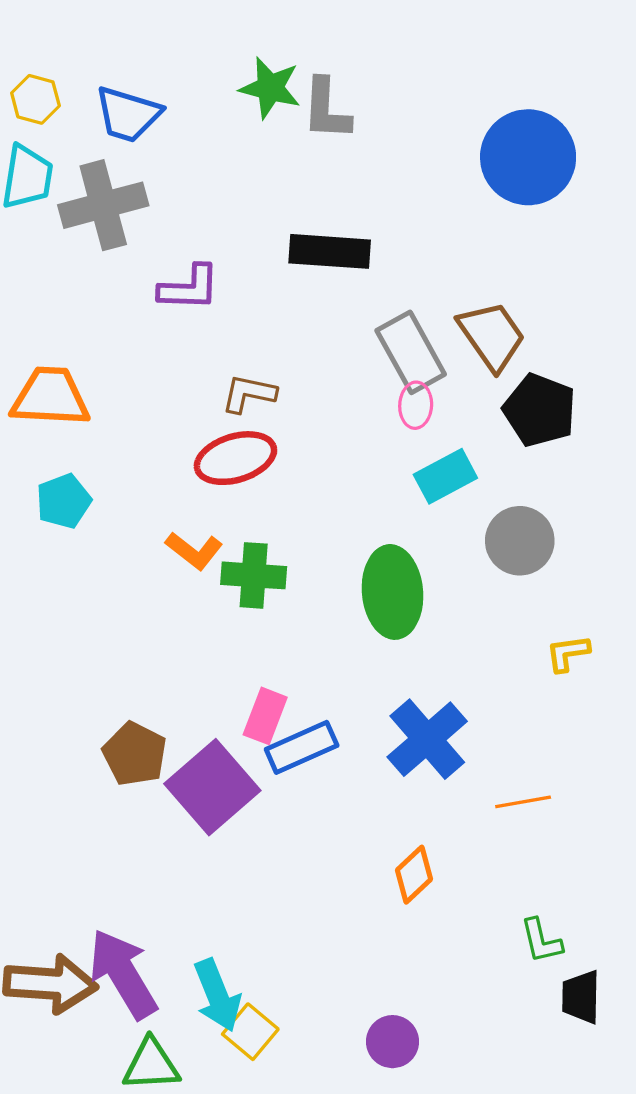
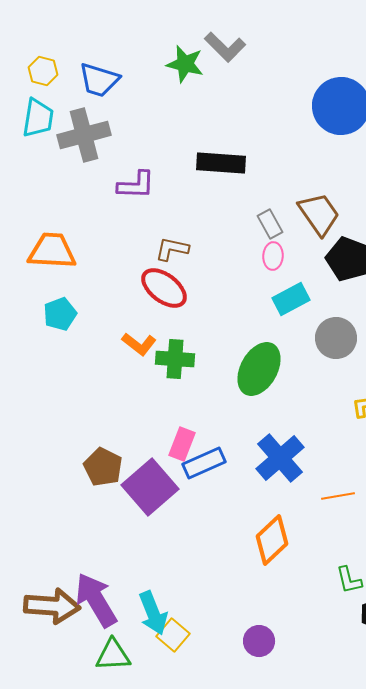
gray L-shape: (326, 109) -> (225, 47), moved, turned -48
gray rectangle: (411, 352) -> (270, 224), size x0.6
red ellipse: (235, 458) -> (164, 288), turned 54
green ellipse: (393, 592) -> (259, 369), turned 34
orange diamond: (414, 875) -> (272, 540), size x1.4

